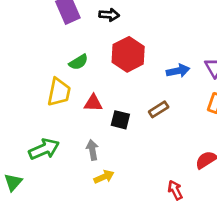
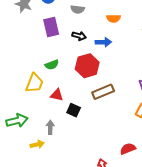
blue arrow: (178, 71) -> (103, 42), moved
brown rectangle: (159, 109) -> (103, 92), moved, size x1.5
yellow arrow: (104, 177) -> (37, 144), moved

